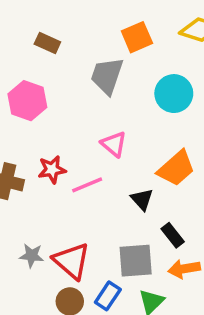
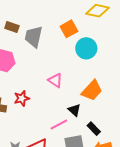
orange square: (137, 37) -> (69, 29), moved
gray trapezoid: (107, 76) -> (34, 37), moved
pink line: (87, 185) -> (59, 125), moved

